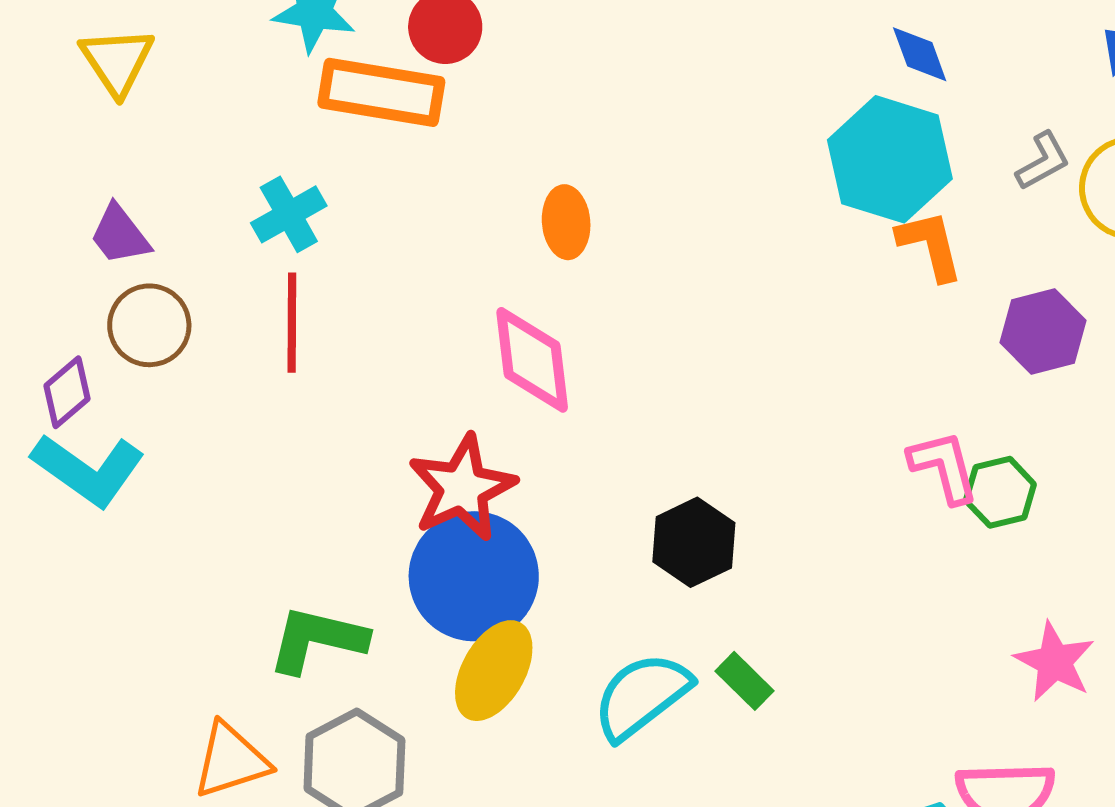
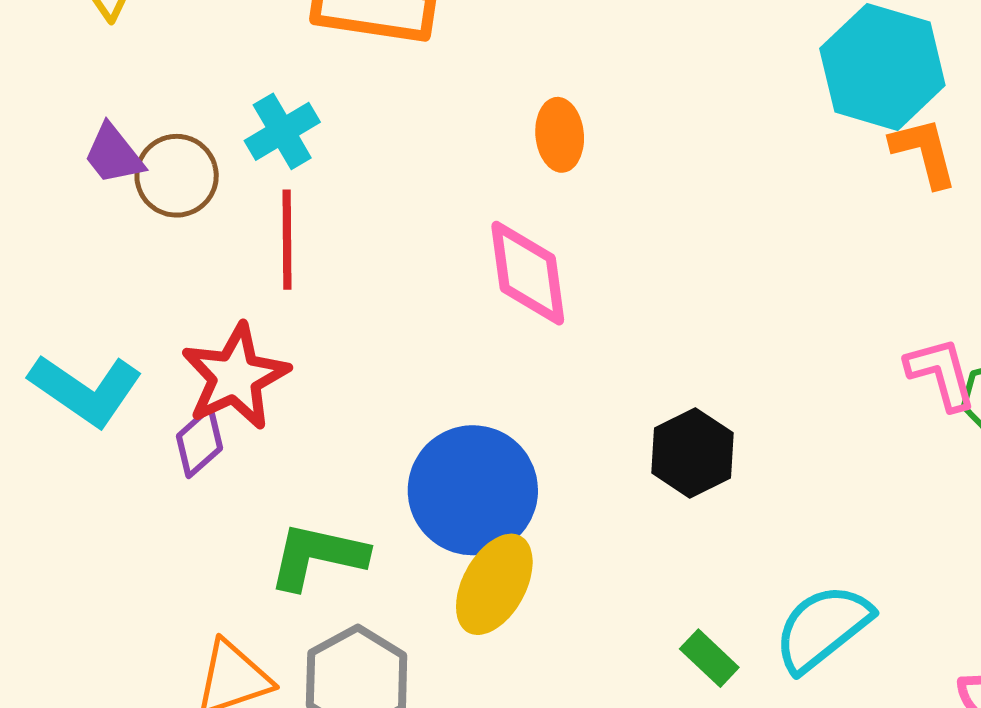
brown circle: (149, 325) -> (177, 176), moved
purple diamond: (67, 392) -> (200, 442), moved
red star: (462, 488) -> (235, 377), moved
green rectangle: (744, 681) -> (709, 658), moved
cyan semicircle: (642, 696) -> (823, 628), moved

